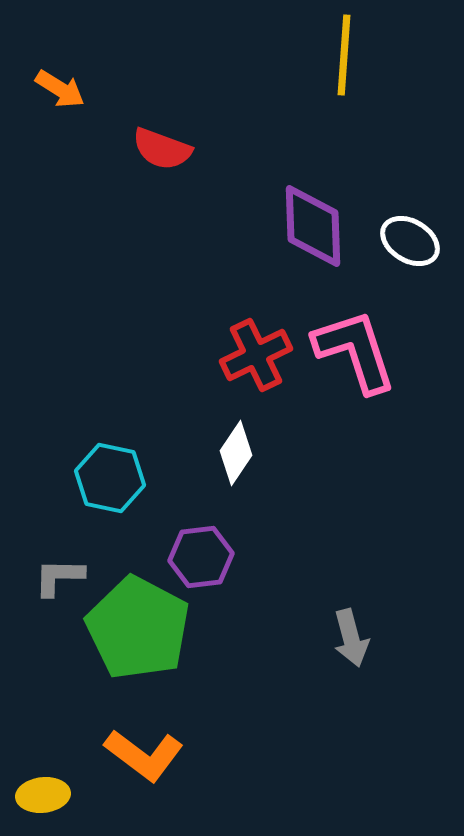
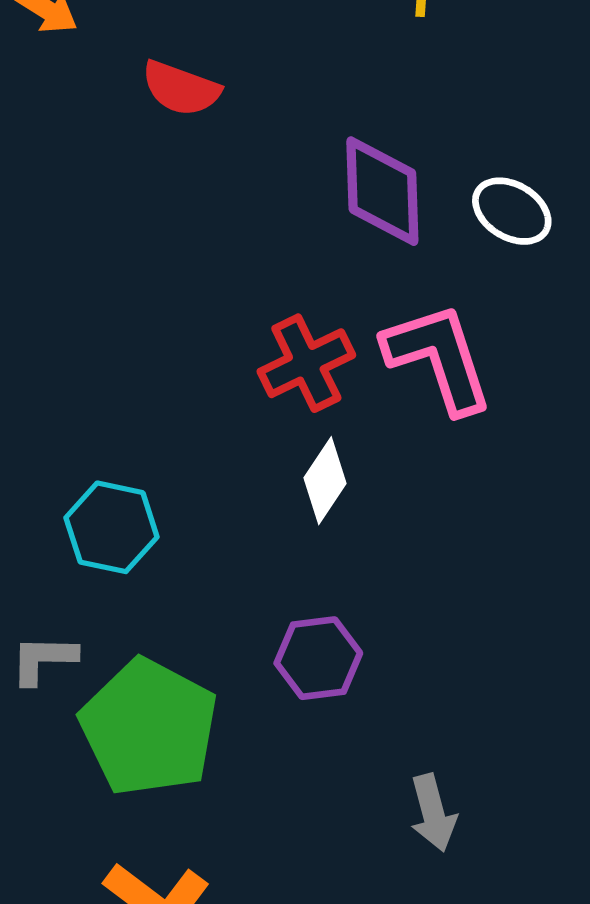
white diamond: (236, 453) -> (325, 481), moved
purple hexagon: (201, 557) -> (318, 658), moved
gray arrow: (351, 638) -> (433, 813), moved

